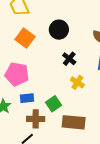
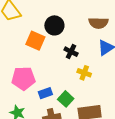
orange square: (25, 38) -> (35, 41), moved
blue rectangle: (27, 98) -> (45, 93), moved

